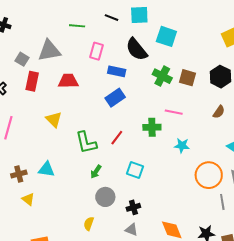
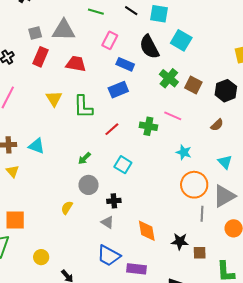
gray square: (22, 59) -> (35, 33), turned 32
green L-shape: (86, 143) -> (83, 107), moved
cyan star: (182, 146) -> (184, 152), moved

